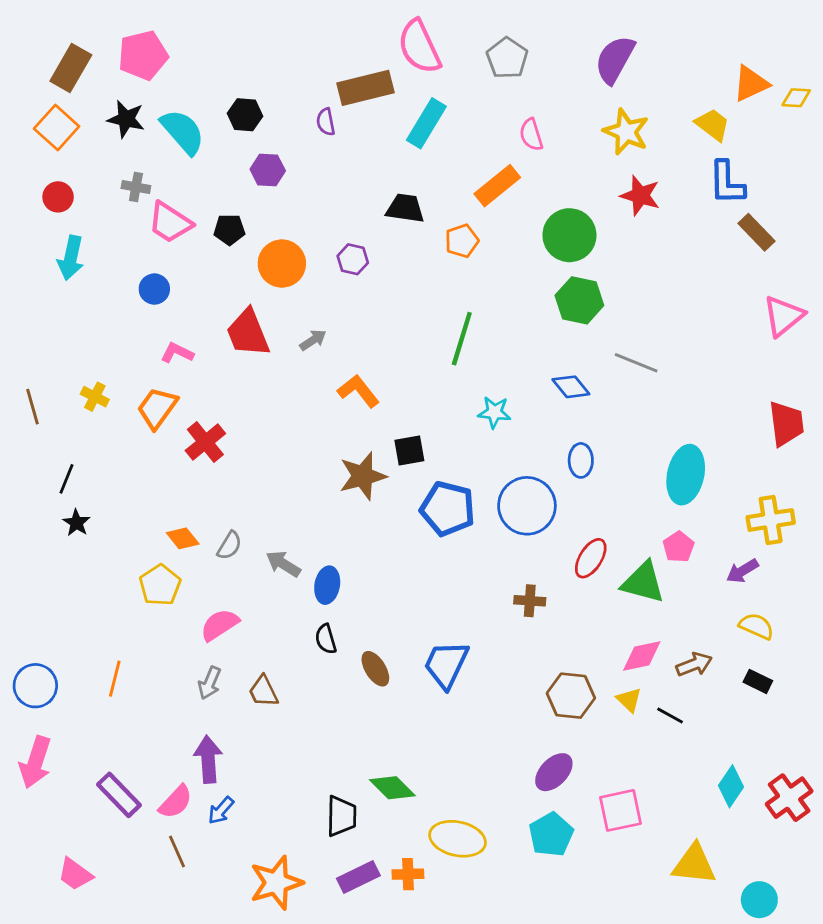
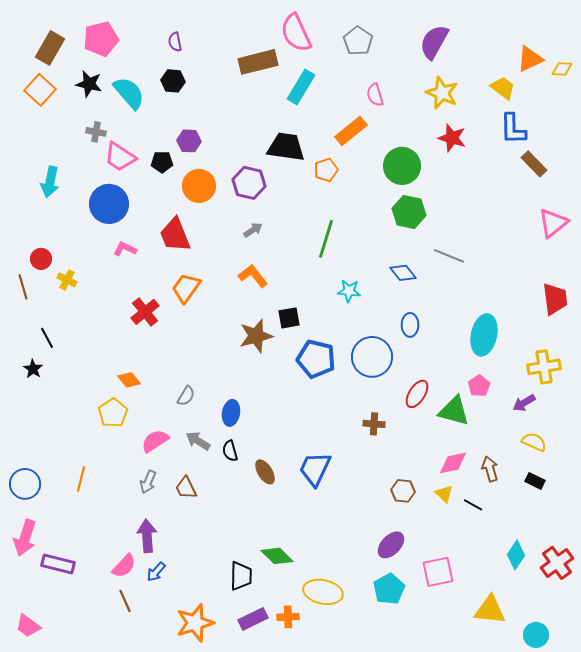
purple semicircle: (326, 122) -> (175, 42), moved
purple hexagon: (268, 170) -> (189, 141), moved
red circle: (58, 197) -> (41, 259), moved
black trapezoid: (405, 208) -> (286, 147), size x1.4
purple hexagon: (353, 259) -> (249, 183), size x1.5
blue circle: (154, 289) -> (109, 204), size x1.8
gray arrow: (313, 340) -> (253, 230), moved
orange trapezoid: (157, 408) -> (186, 288), moved
black line: (67, 479) -> (47, 338), turned -50
black star: (76, 523) -> (33, 369), moved
gray semicircle: (229, 545) -> (186, 396), moved
gray arrow: (283, 564) -> (198, 441), moved
brown arrow: (694, 664) -> (490, 469), turned -85
brown hexagon: (571, 696) -> (403, 491), size x0.7
purple rectangle: (119, 795) -> (58, 564), moved, turned -32
pink trapezoid: (75, 874) -> (28, 626), moved

